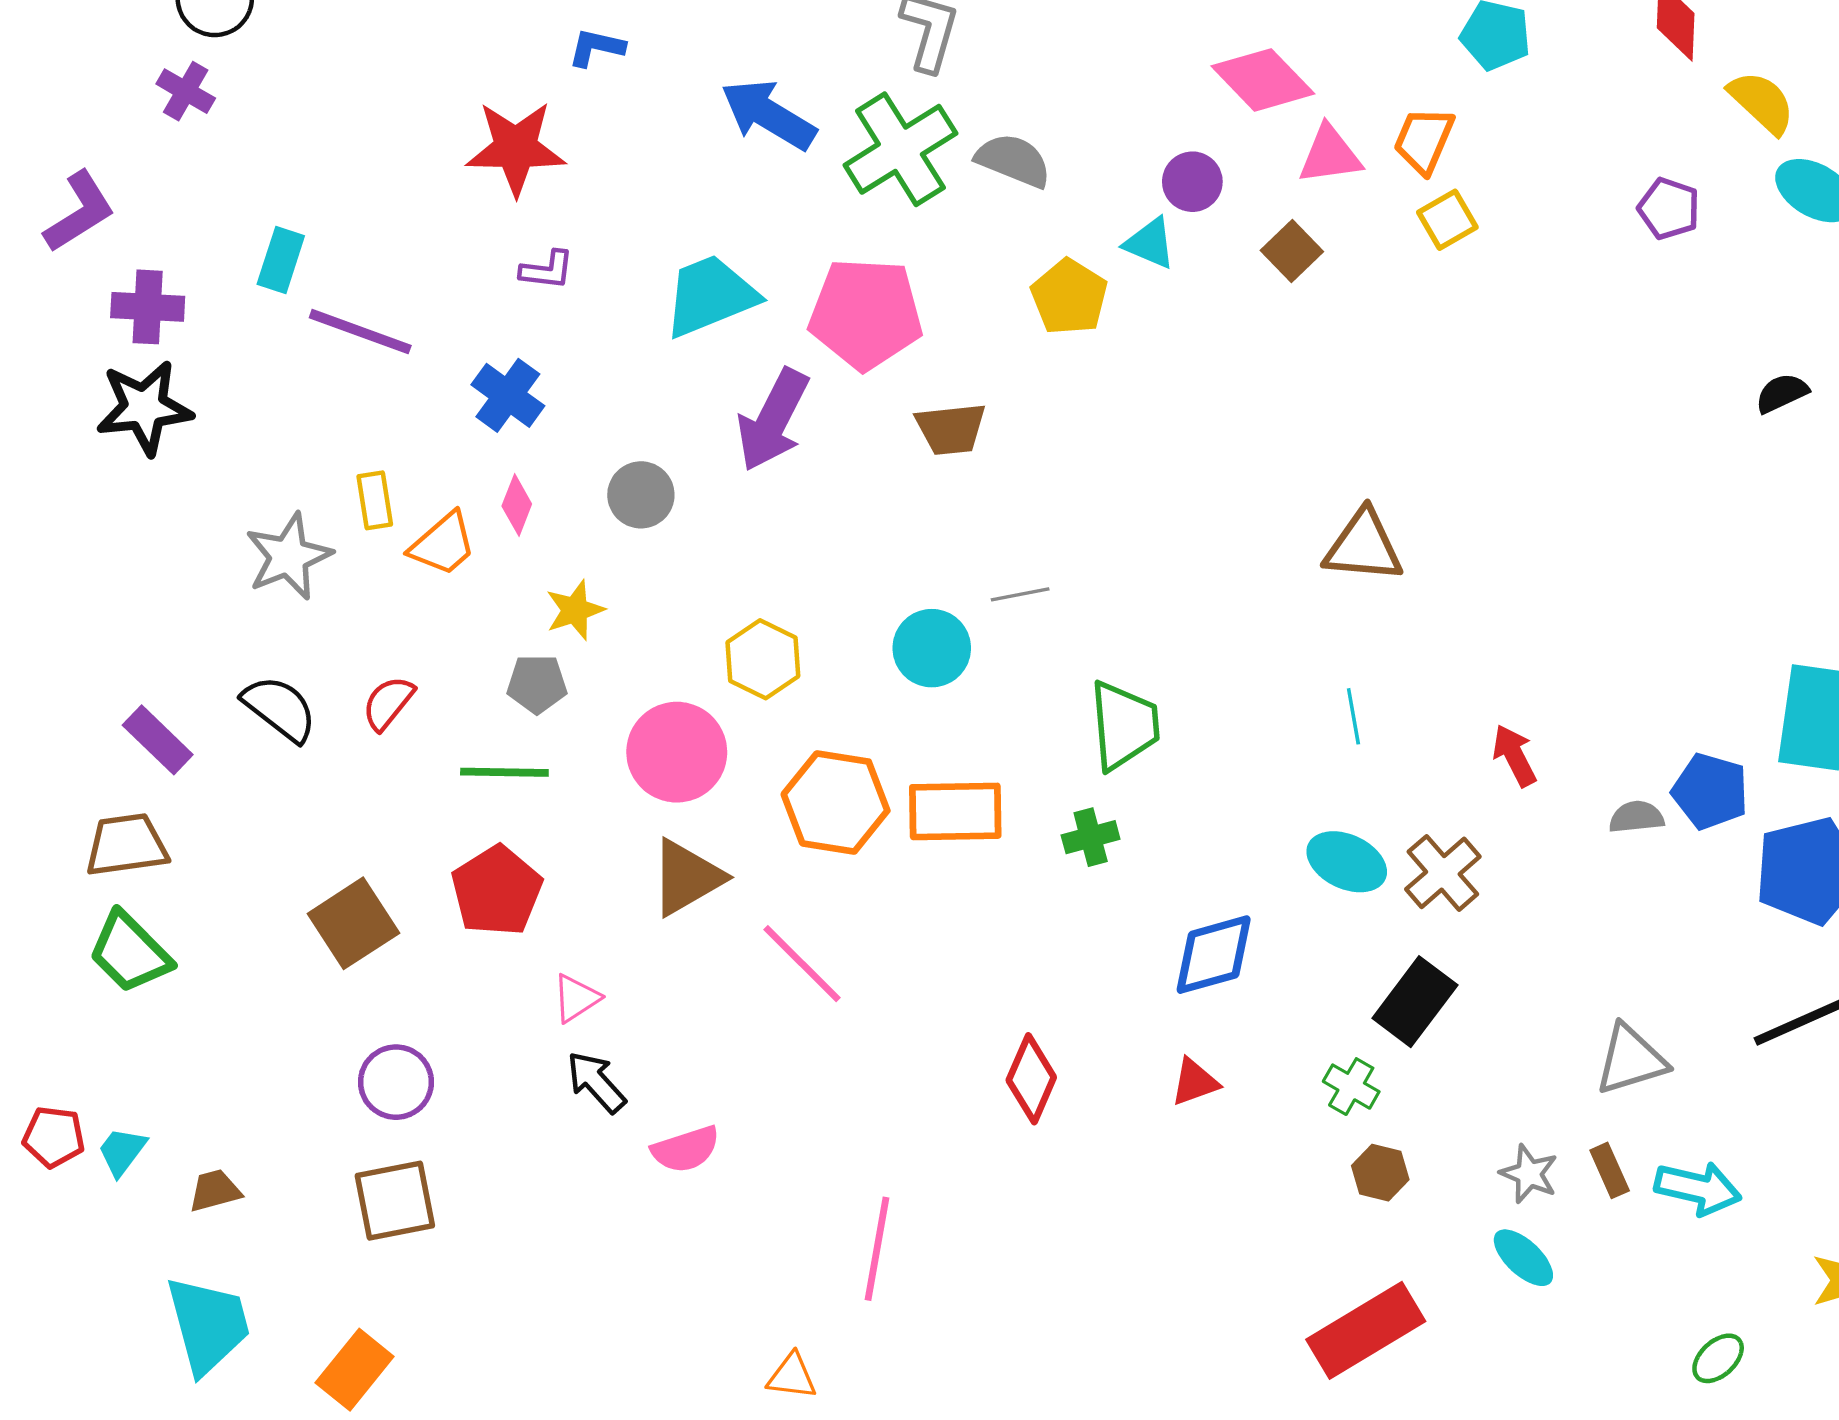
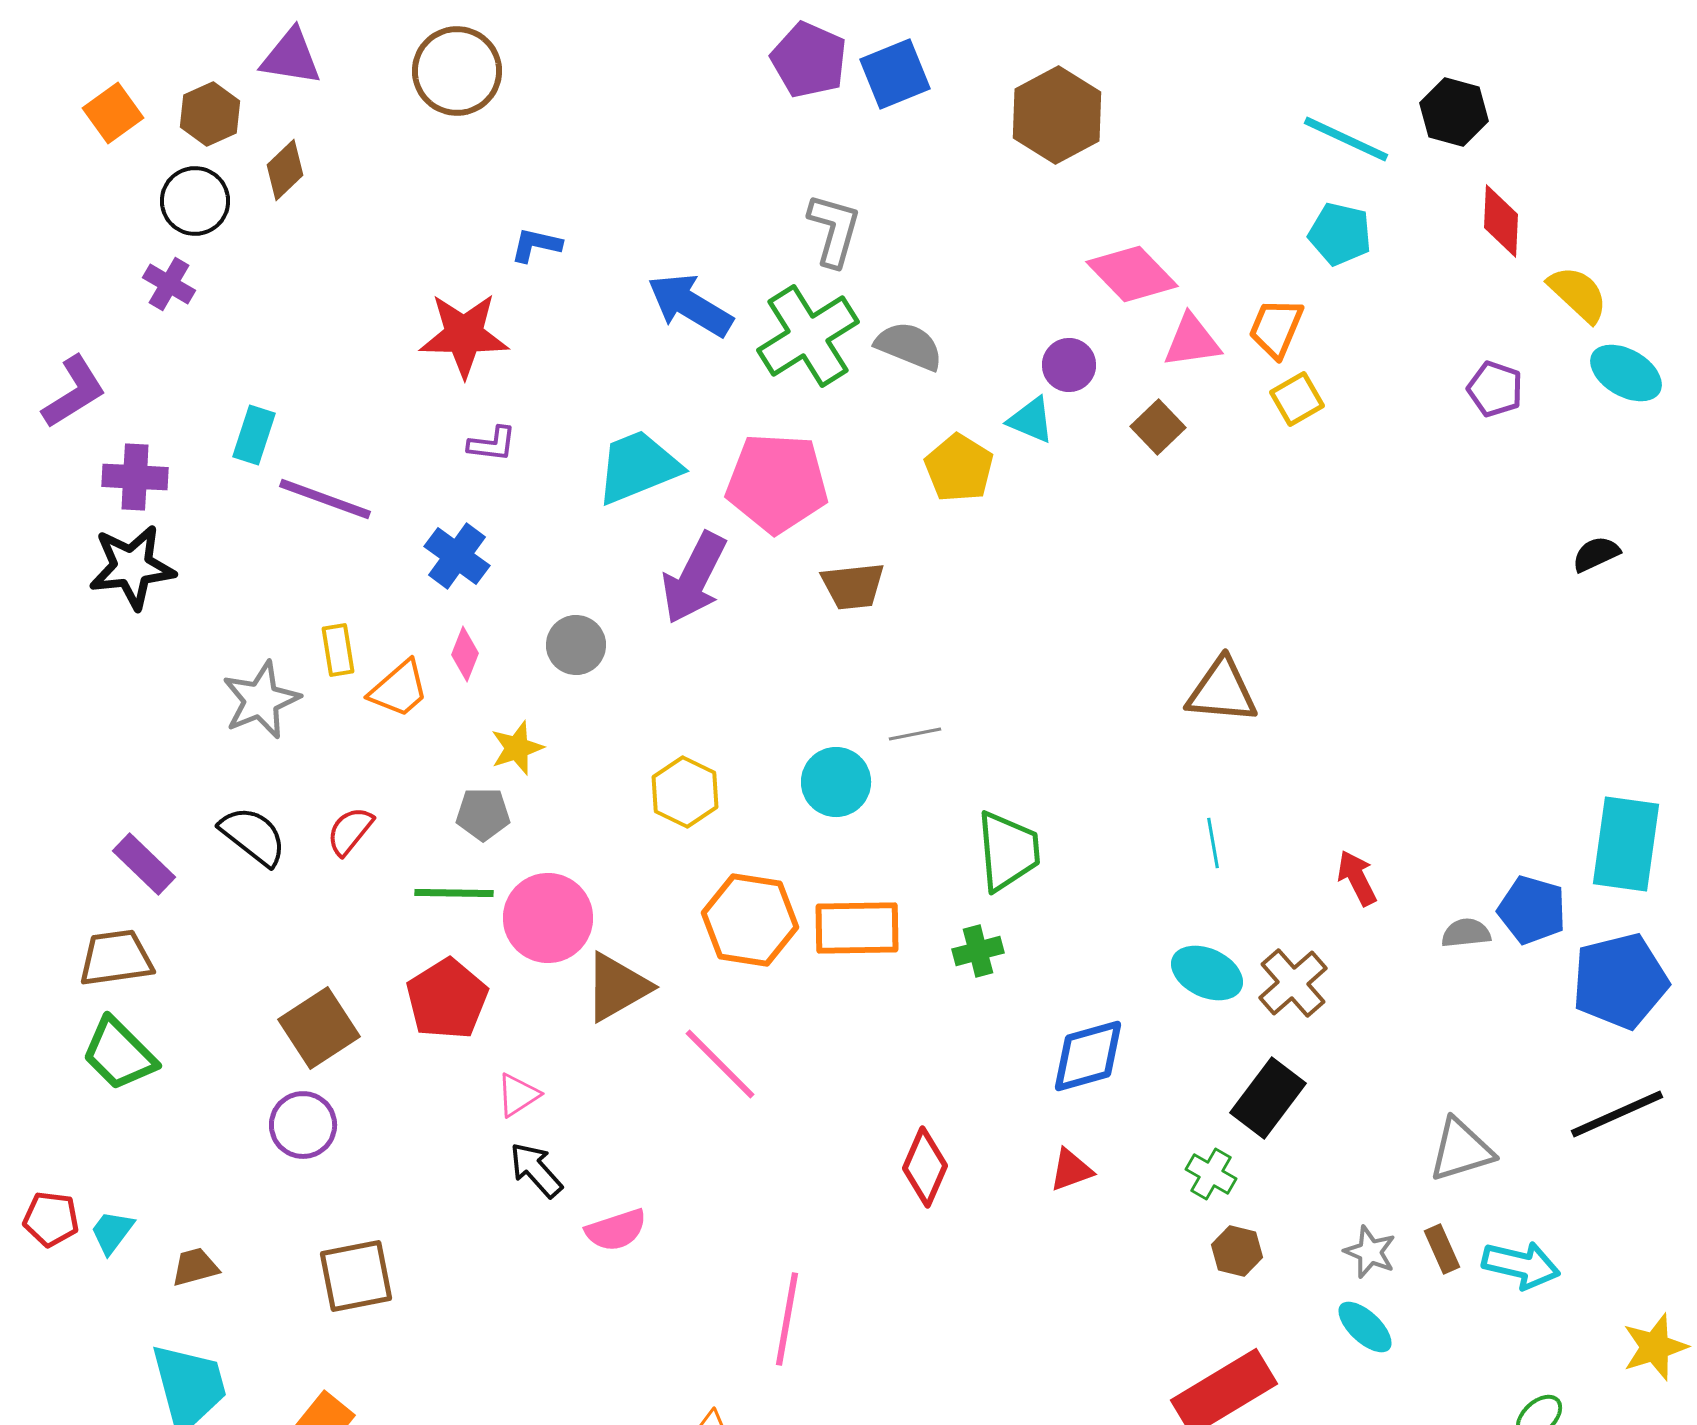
pink circle: (677, 752) -> (548, 918), moved
purple circle: (396, 1082) -> (303, 1125), moved

